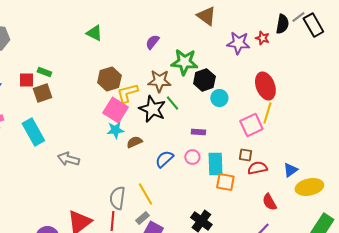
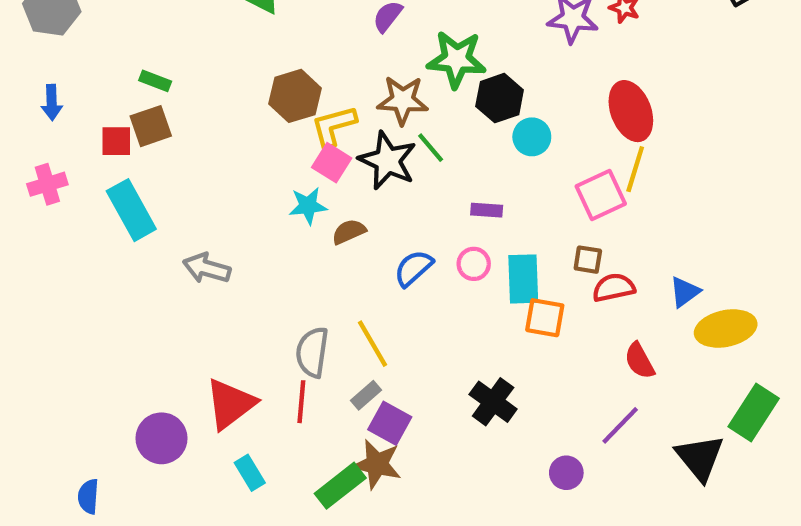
red square: (26, 80) -> (116, 141), moved
pink square: (115, 110) -> (332, 163), moved, size x0.7

